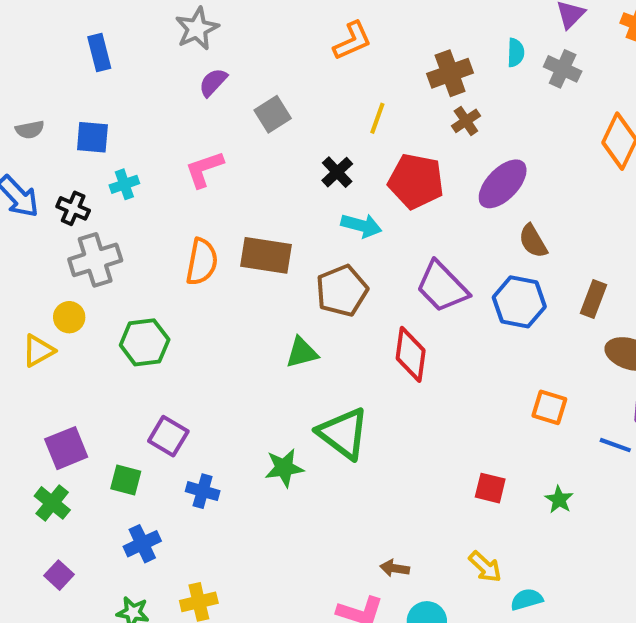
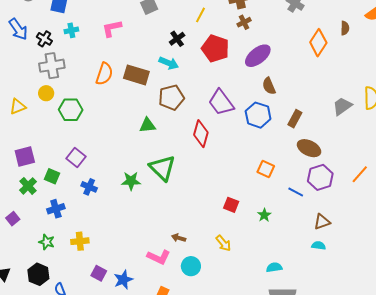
cyan arrow: (361, 226) -> (169, 63), moved
yellow circle: (69, 317) -> (46, 93), moved
green cross: (52, 503) -> (28, 186), moved
cyan semicircle: (527, 599) -> (274, 267), moved

